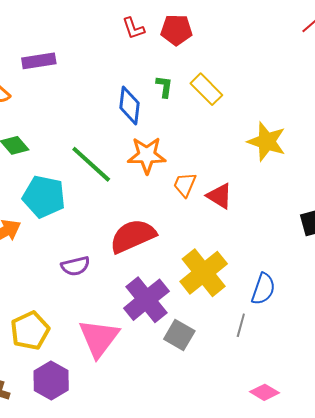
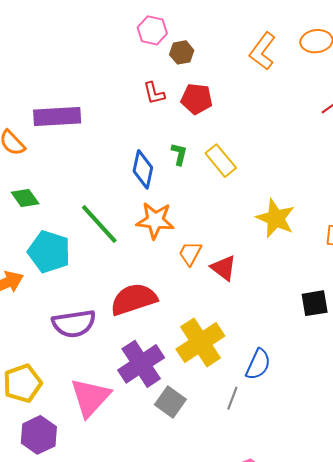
purple rectangle: (39, 61) -> (57, 117), size x1.4
purple semicircle: (75, 266) -> (74, 324), size x1.5

